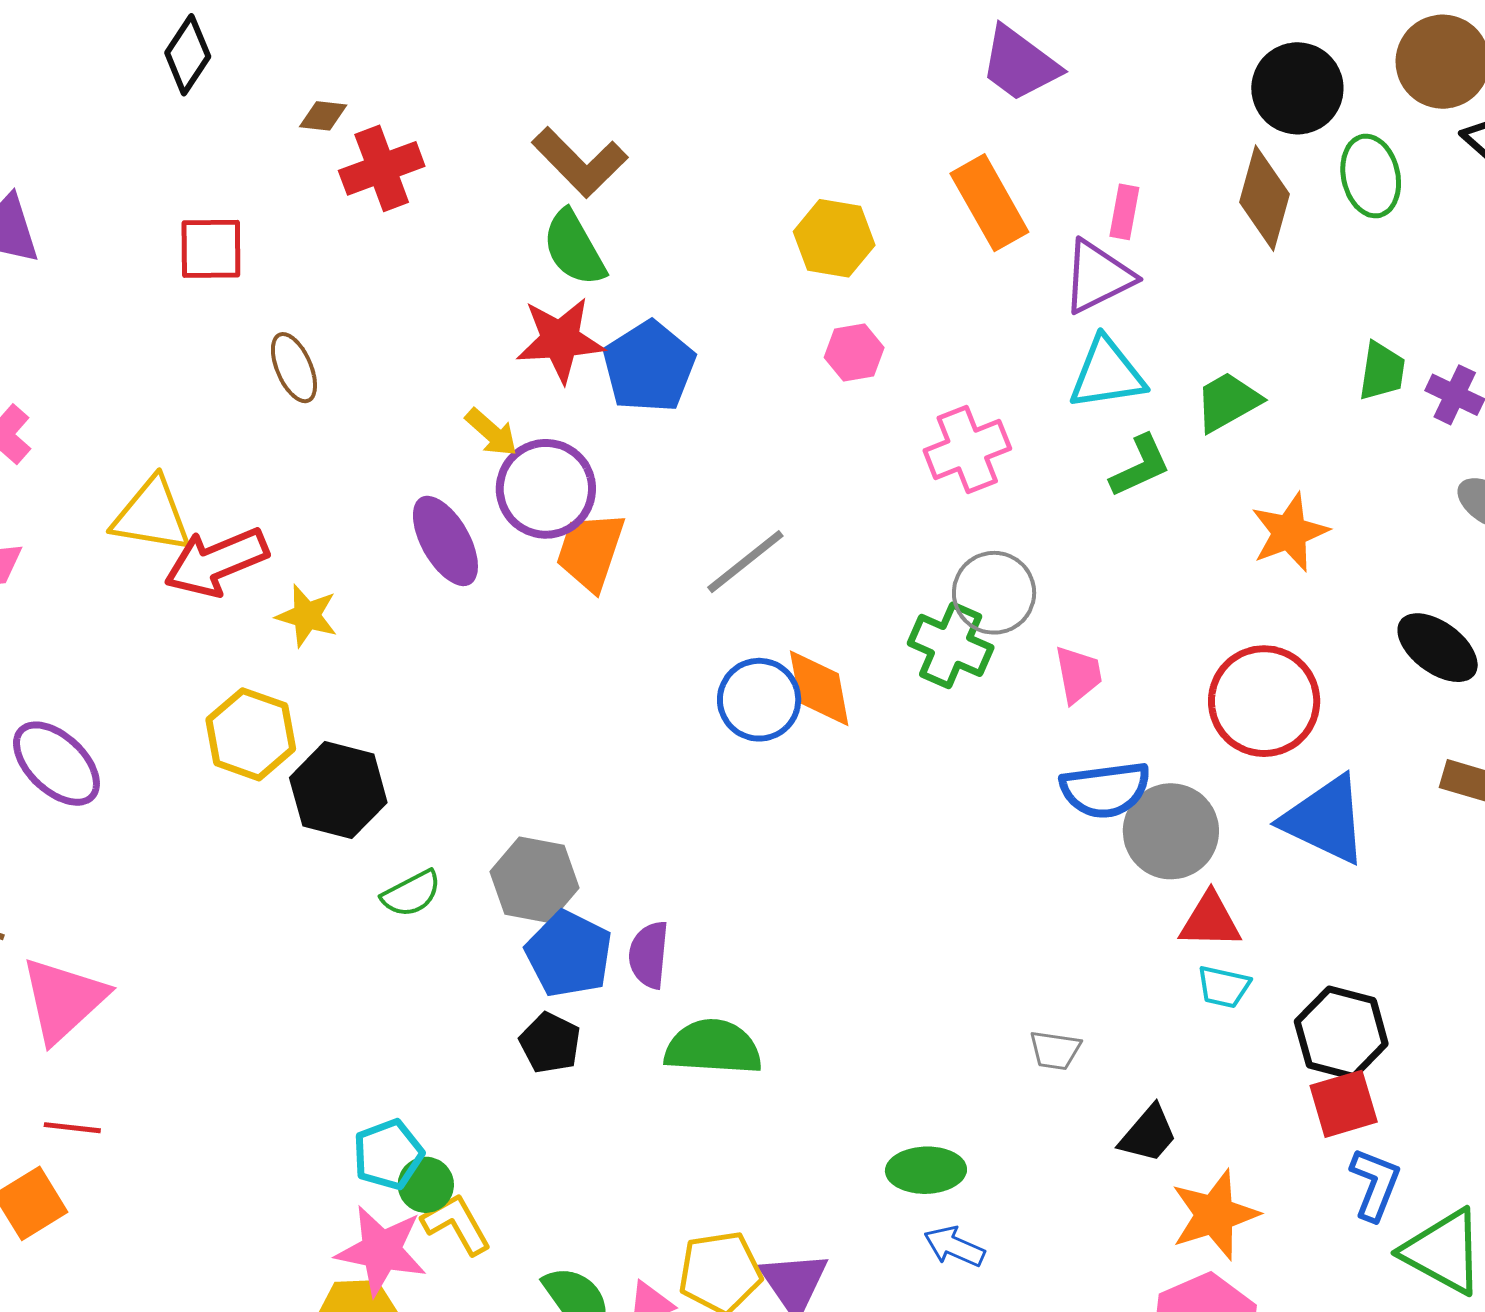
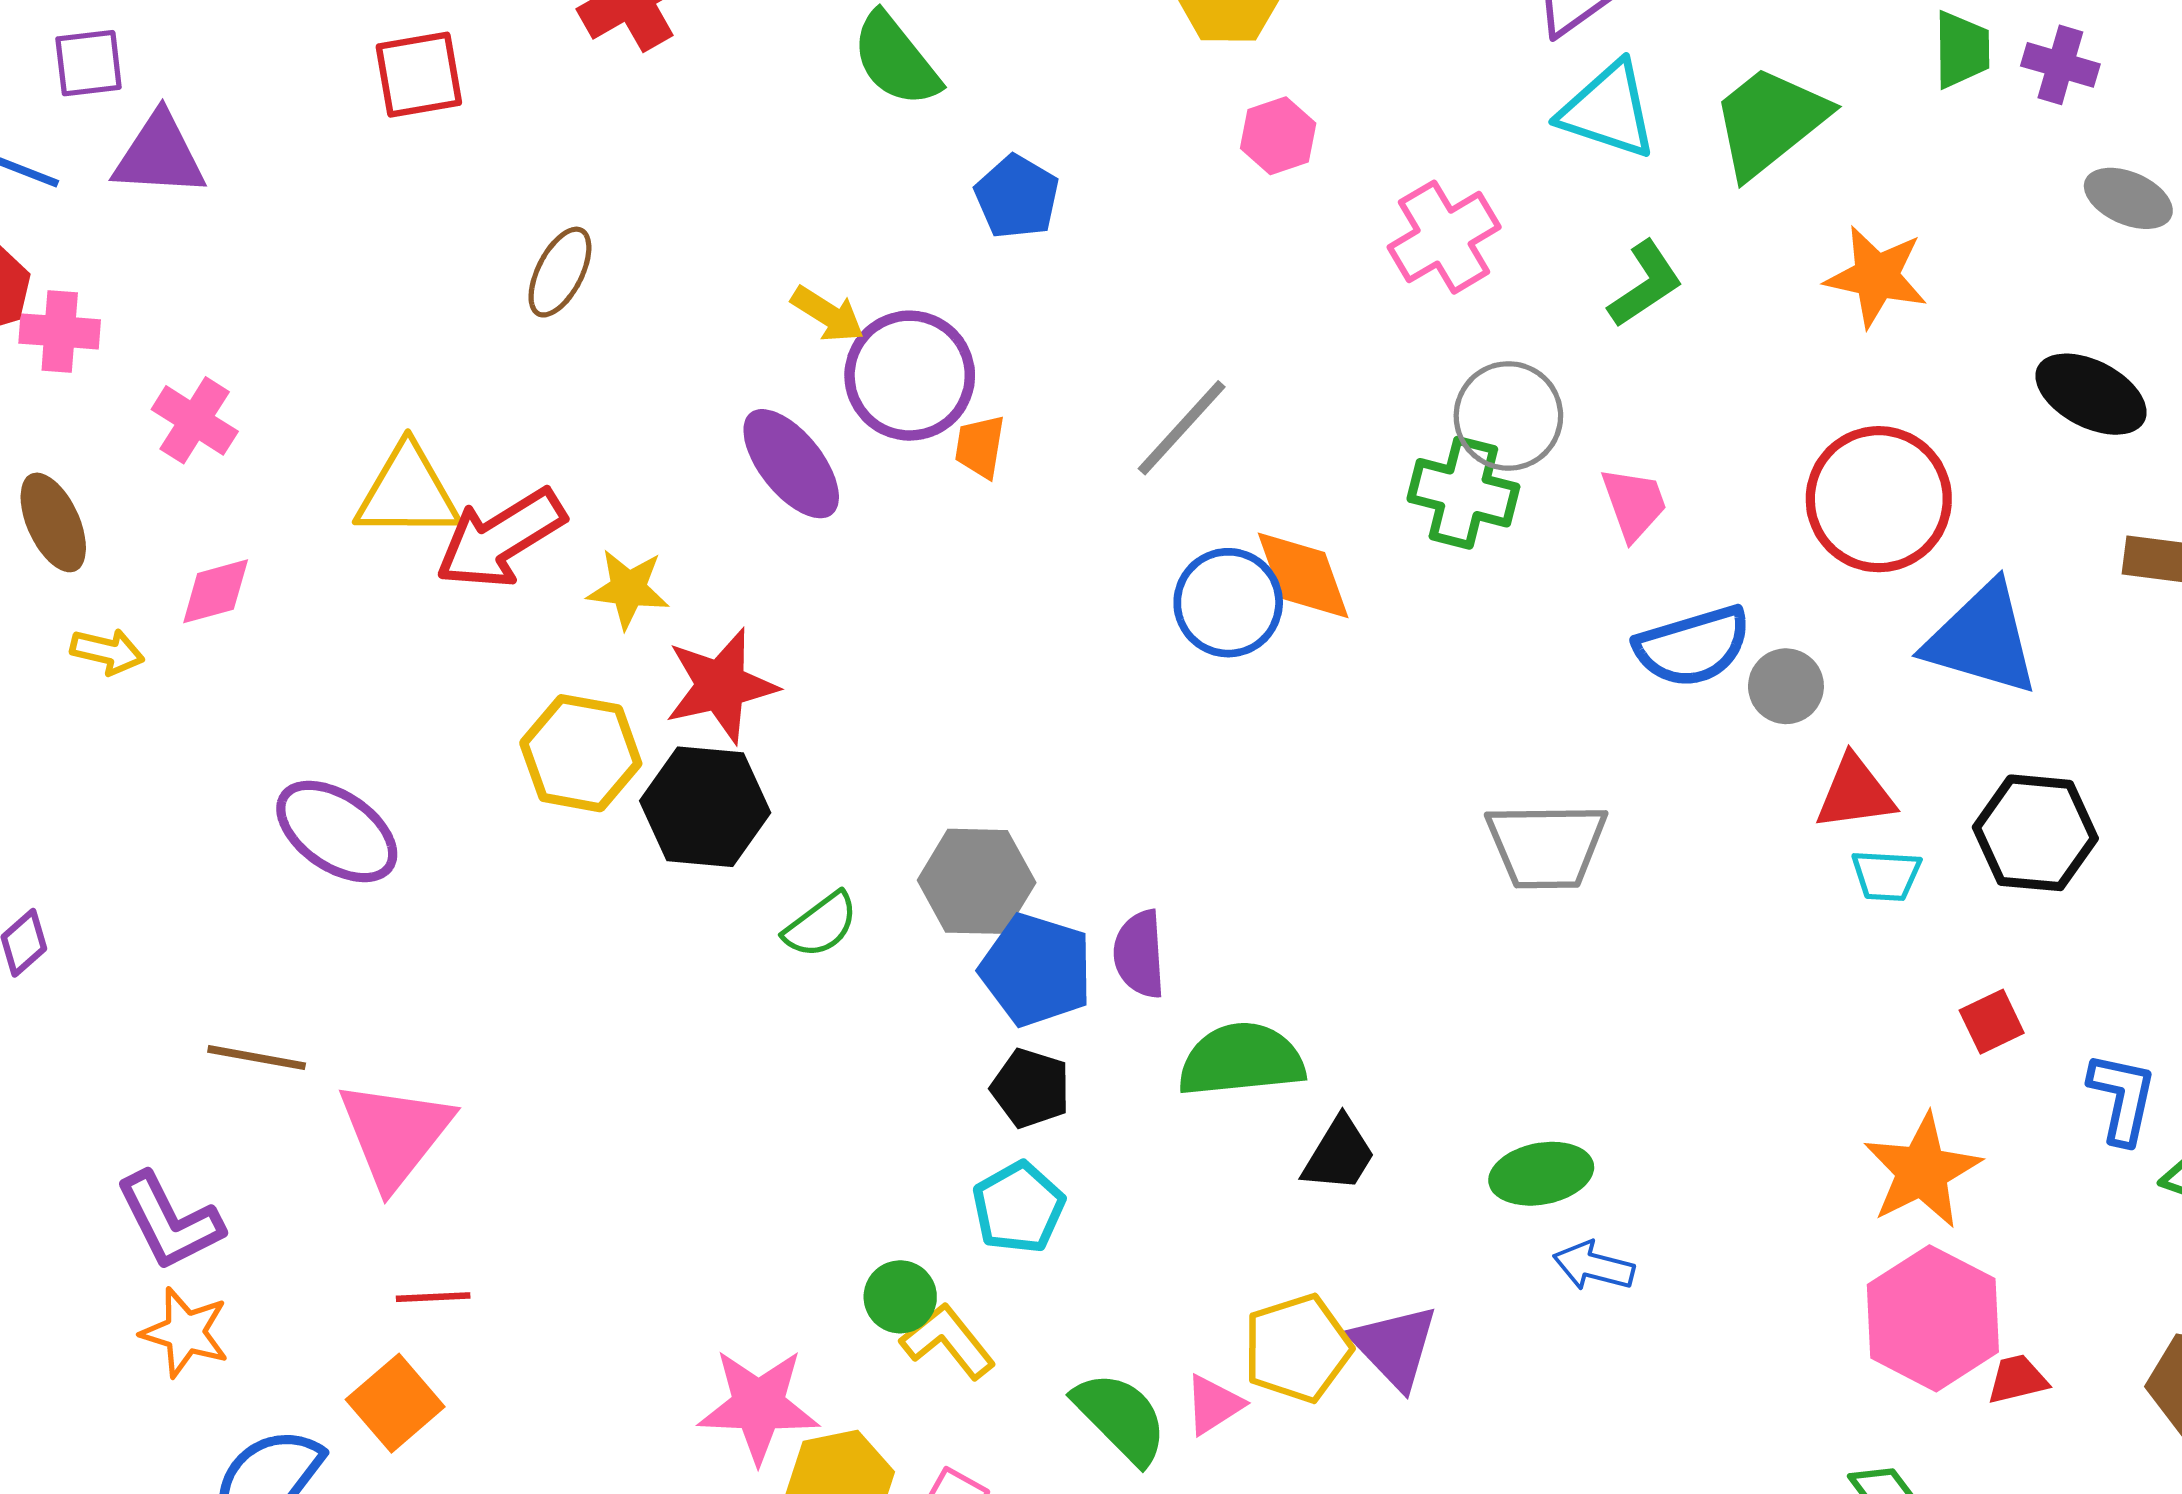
red square: (211, 249) -> (419, 75), moved
red star: (560, 340) -> (721, 686), moved
blue pentagon: (649, 367) -> (1017, 197), size x0.7
brown ellipse: (294, 368) -> (560, 272), turned 60
cyan triangle: (1107, 374) -> (1608, 110), turned 36
green trapezoid: (1228, 402) -> (1769, 121), size x1.4
green L-shape: (1140, 466) -> (1645, 284), moved
orange star: (1290, 532) -> (1876, 276), turned -30
orange trapezoid: (590, 551) -> (980, 447), size x0.6
gray circle: (1171, 831) -> (1786, 686), size x0.6
black hexagon: (1341, 1033) -> (2035, 833), moved
gray trapezoid: (1055, 1050) -> (1546, 846), moved, size x1.8
red square: (1344, 1104) -> (1992, 1022), moved, size x0.7
black trapezoid: (1148, 1134) -> (1339, 1154), moved
cyan pentagon: (388, 1154) -> (1019, 1207), moved
pink star: (381, 1250) -> (758, 1406), moved

